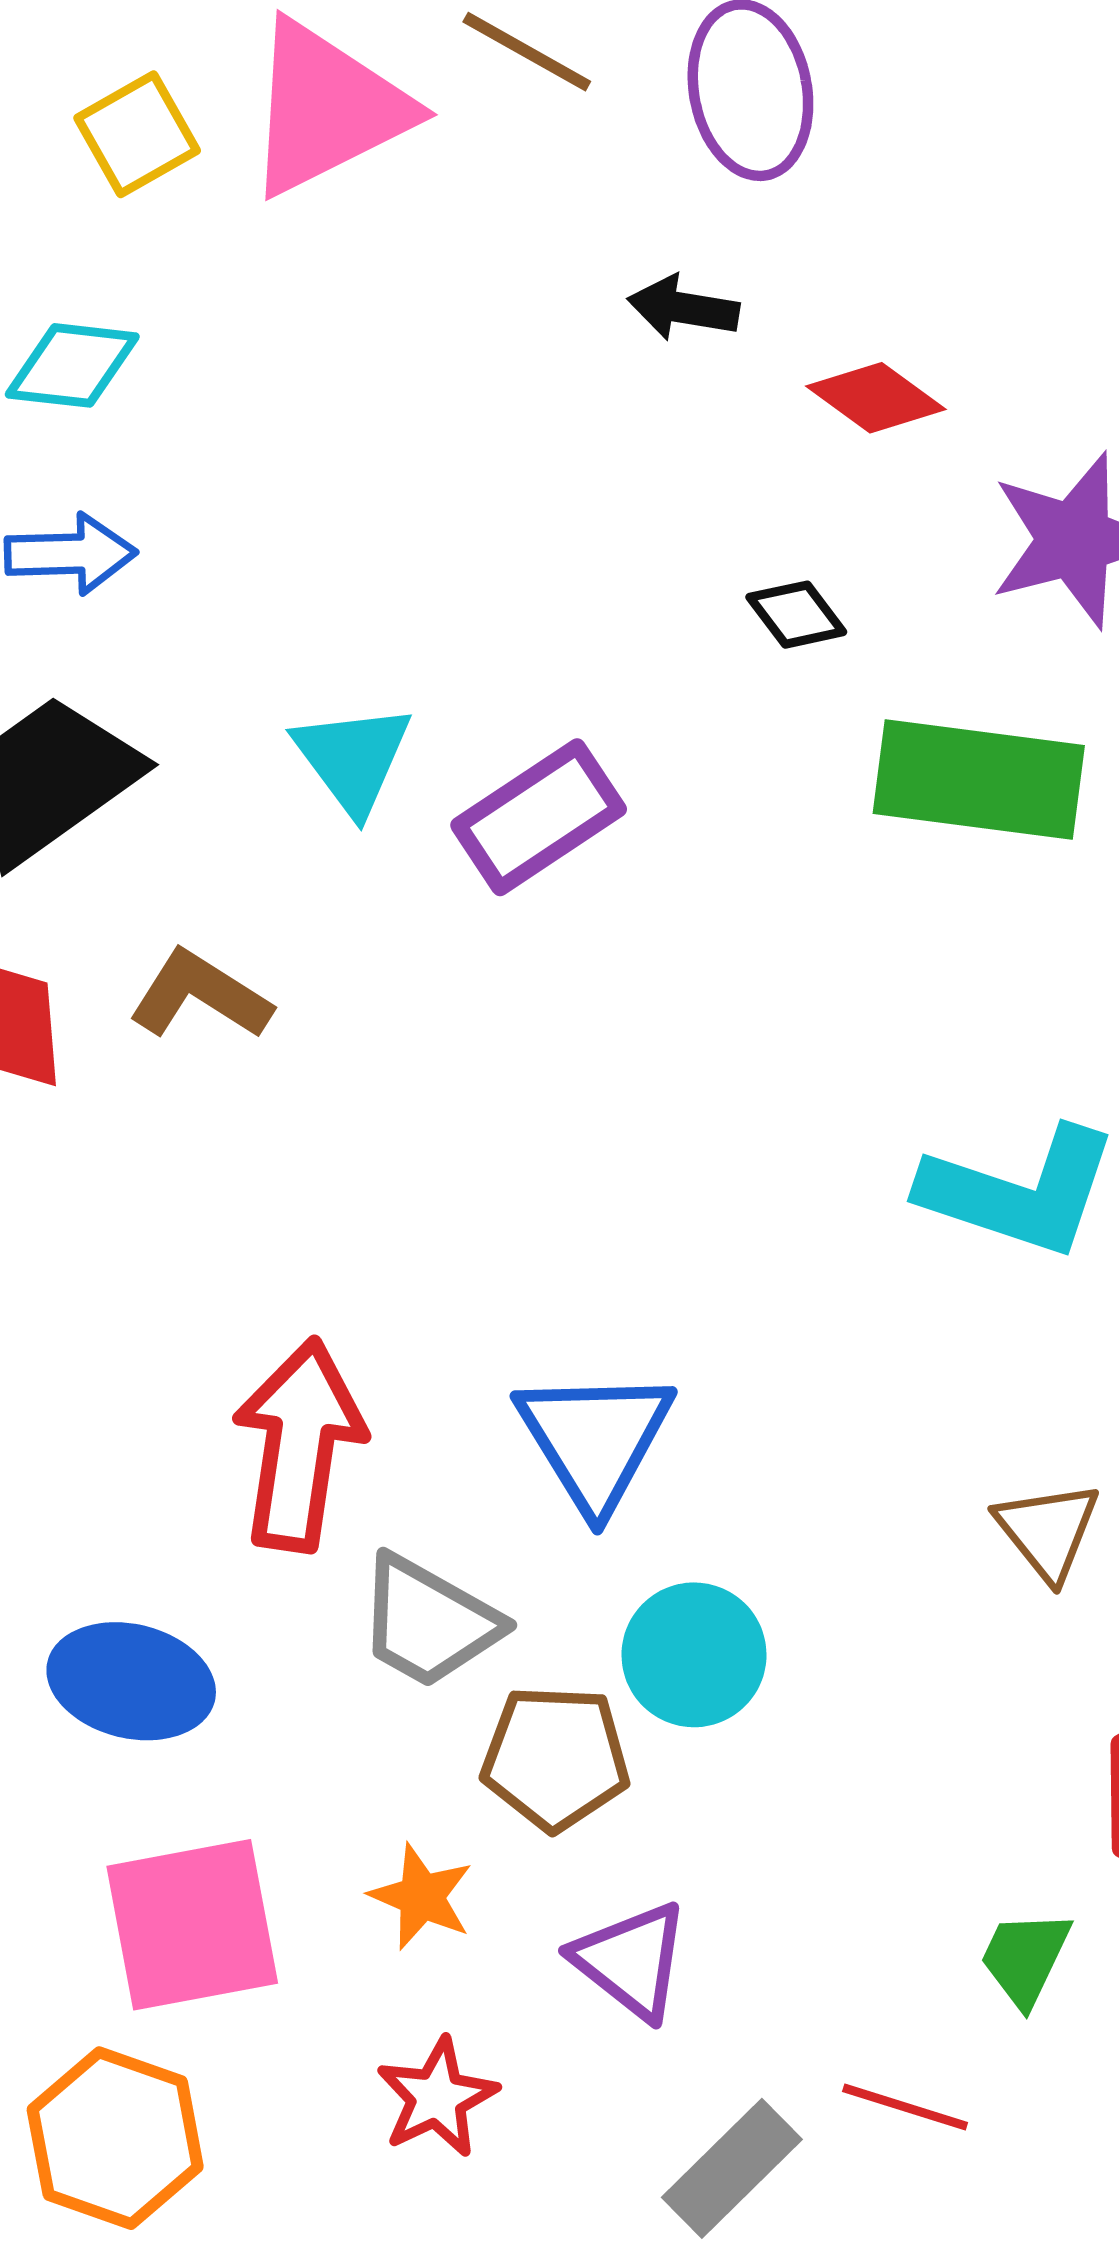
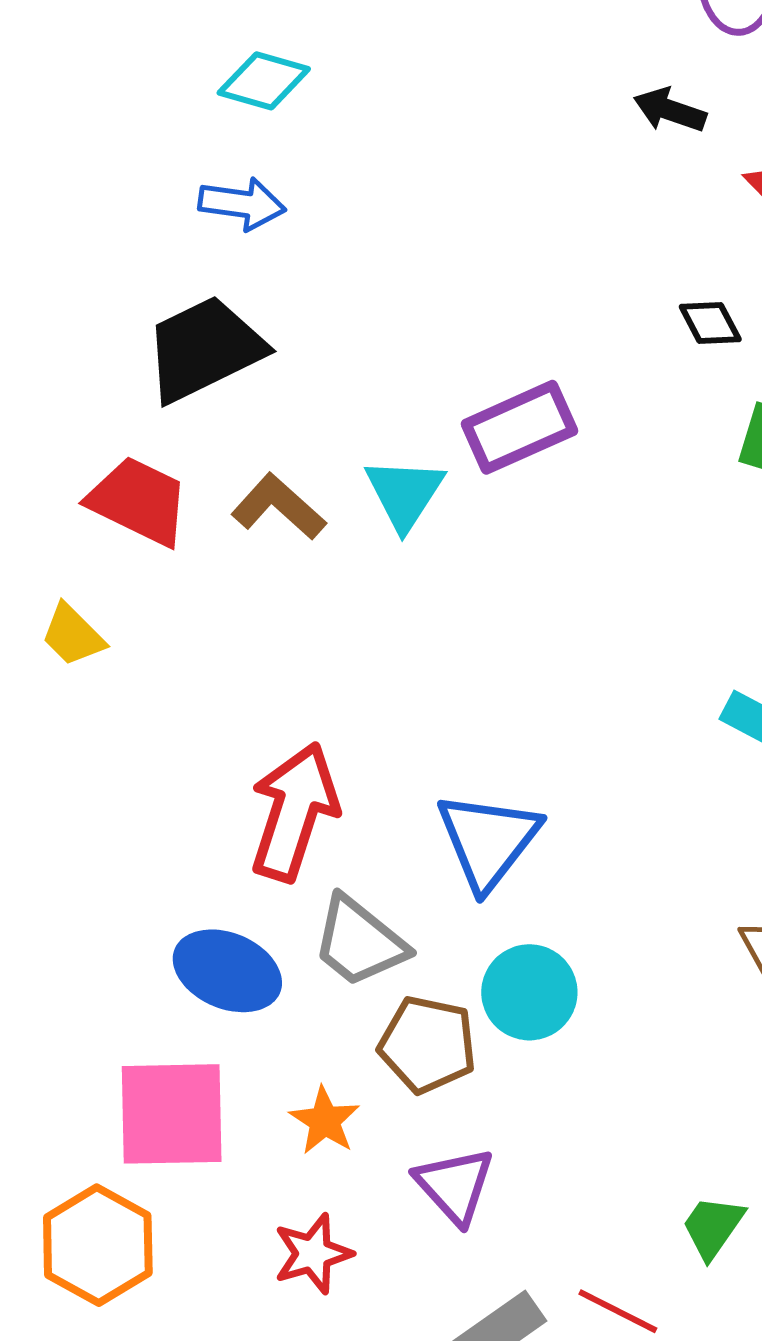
cyan triangle: (353, 758) -> (405, 494), moved
blue ellipse: (131, 1681) -> (227, 971), moved

